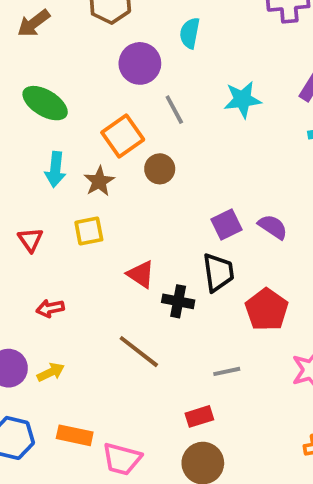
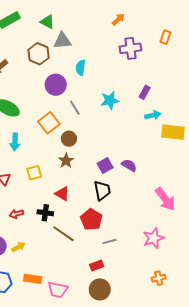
brown star: (99, 181) -> (66, 161), moved
black cross: (178, 301) -> (45, 213), moved
red pentagon: (267, 310) -> (91, 220), moved

